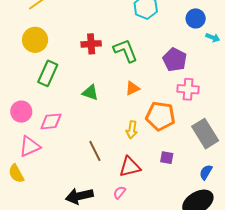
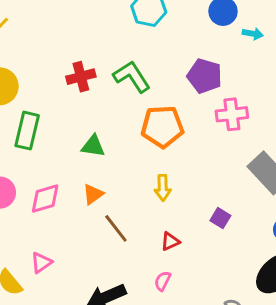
orange triangle: (132, 88) -> (93, 194), moved
orange pentagon: (160, 116) -> (162, 127), moved
pink triangle: (30, 146) -> (41, 263), moved, size x0.7
purple square: (167, 158) -> (220, 218), turned 32
red triangle: (130, 167) -> (170, 241), size x0.6

